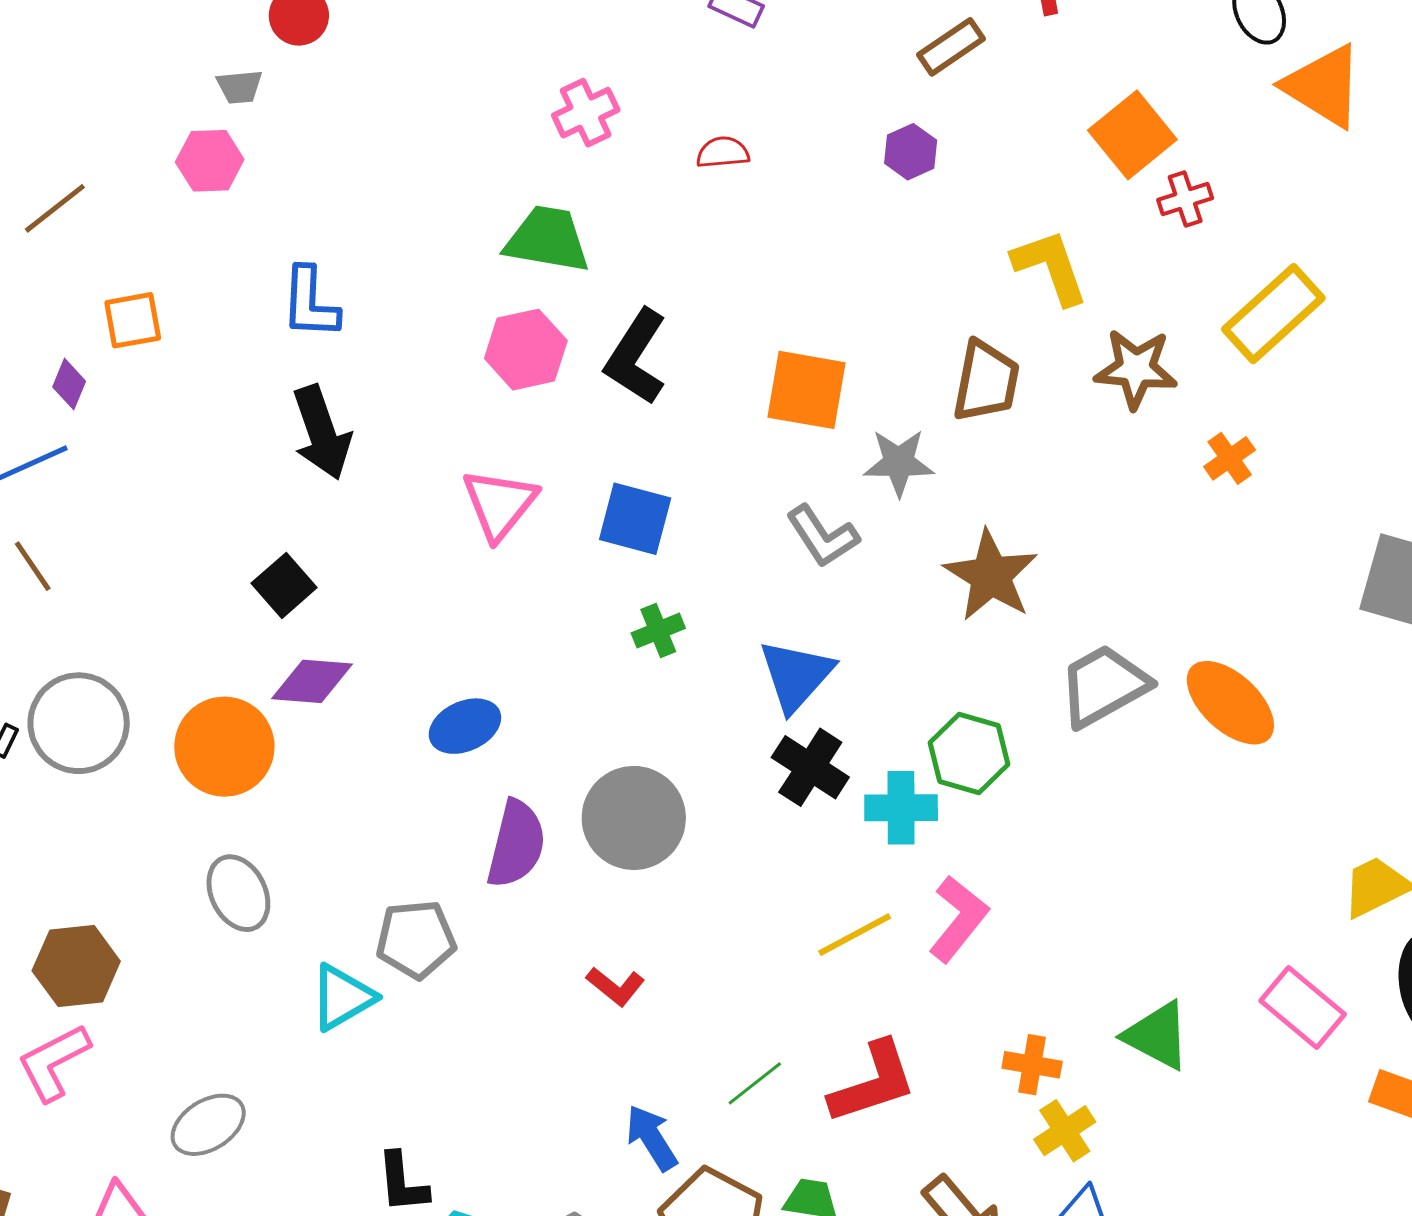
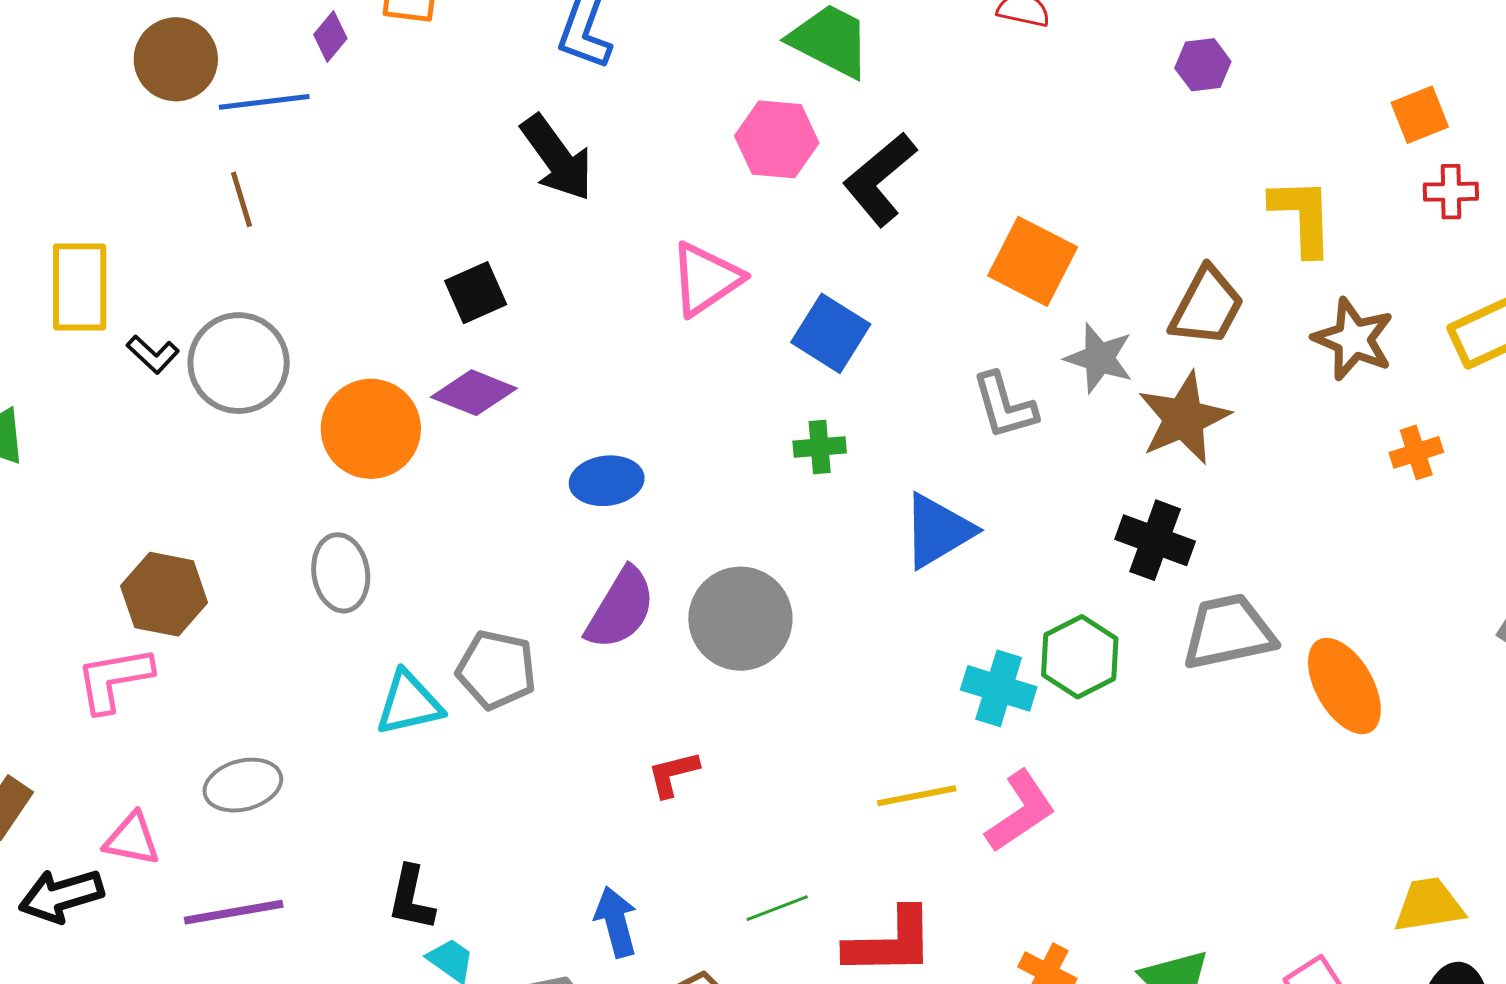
orange square: (1132, 135) -> (1420, 115), size x0.7
black arrow: (322, 433) -> (557, 158), turned -34
brown star: (991, 576) -> (1184, 418), moved
black cross: (810, 767) -> (1155, 540), moved, turned -30
red L-shape: (616, 986) -> (673, 774), turned 110
blue arrow: (652, 1138) -> (616, 922), moved

